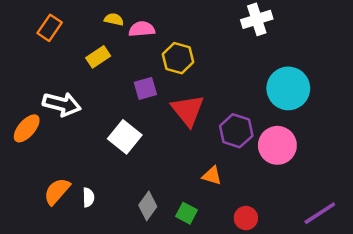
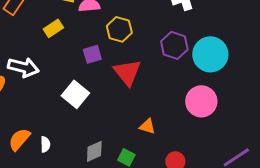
purple hexagon: (236, 131) -> (174, 45), moved
gray diamond: (148, 206) -> (94, 151), turned 30

